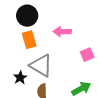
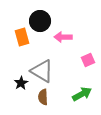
black circle: (27, 16) -> (40, 21), moved
orange rectangle: (29, 40) -> (22, 37), moved

